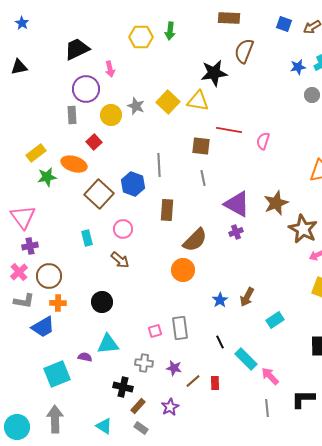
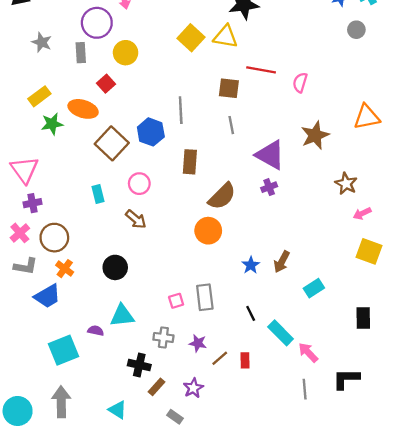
gray star: (136, 106) -> (42, 42), moved
brown star: (276, 203) -> (315, 135), moved
brown star: (303, 229) -> (346, 184), size x0.7
orange cross: (58, 303) -> (65, 269), turned 35
gray rectangle: (141, 428) -> (175, 417), moved

